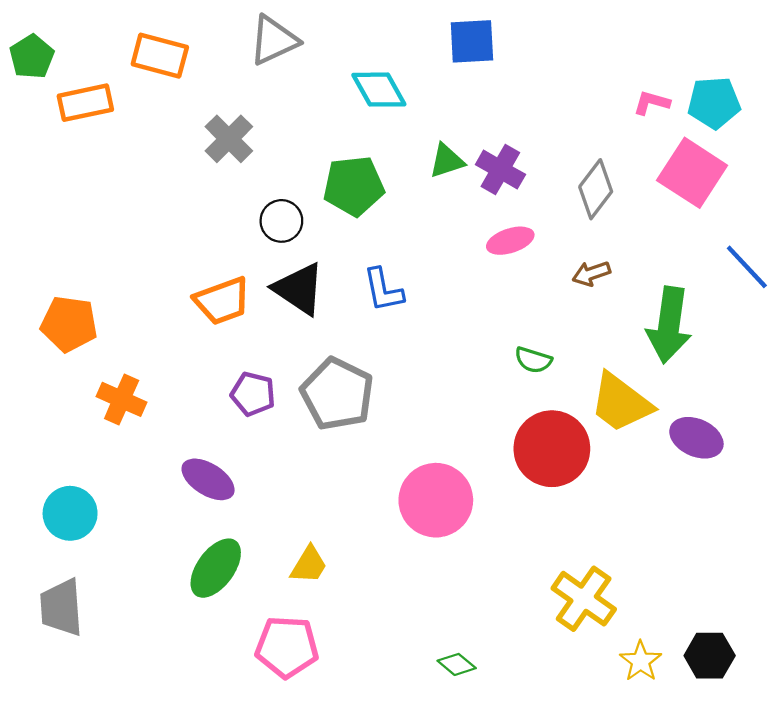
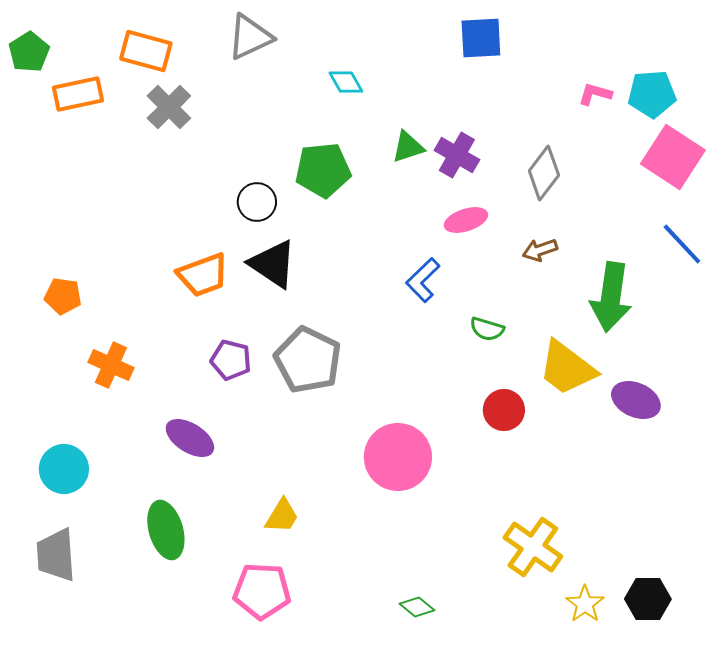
blue square: (472, 41) -> (481, 38), moved
cyan diamond: (379, 90) -> (346, 82), size x0.7
gray cross: (229, 139) -> (169, 107), moved
pink square: (692, 173) -> (673, 157), moved
blue L-shape: (383, 290) -> (423, 280), moved, turned 57
orange pentagon: (69, 324) -> (63, 296), size x0.7
red circle: (552, 449) -> (504, 410), size x0.6
green ellipse: (216, 568) -> (166, 530), moved, turned -52

